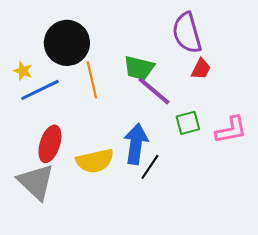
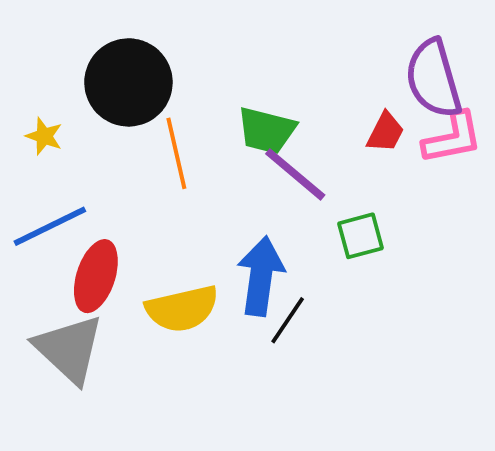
purple semicircle: (187, 33) -> (433, 79), moved
blue line: (40, 90) -> (50, 226), moved
pink L-shape: (231, 130) -> (453, 138), moved

